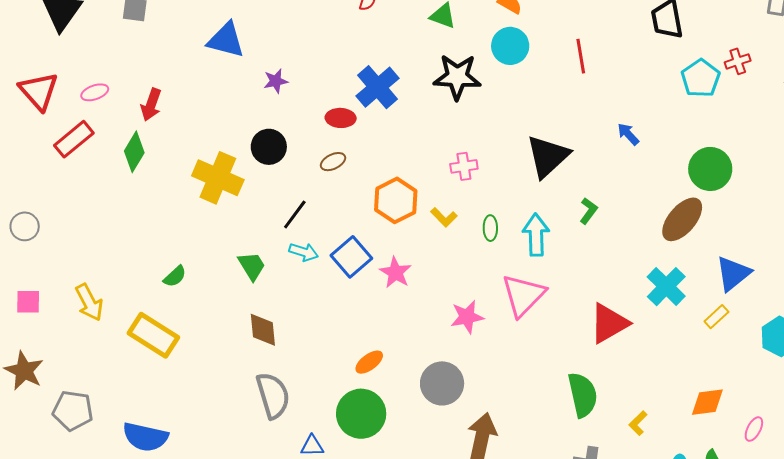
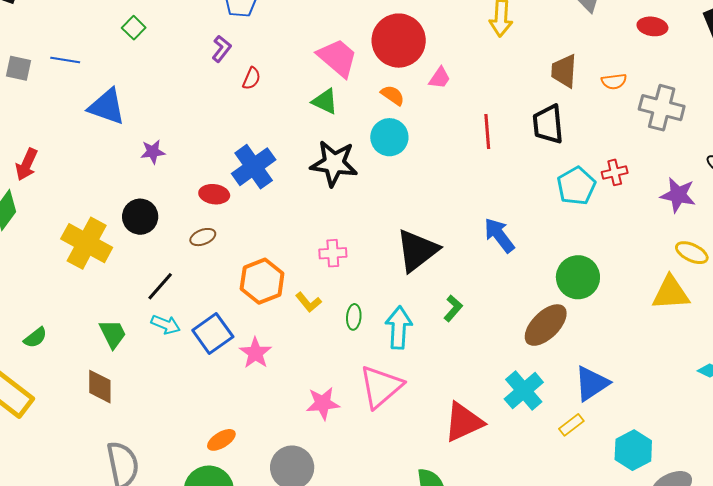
red line: (581, 56) -> (487, 131), moved
blue arrow: (628, 134) -> (499, 235), size x1.5
brown diamond: (263, 330) -> (100, 387), moved

